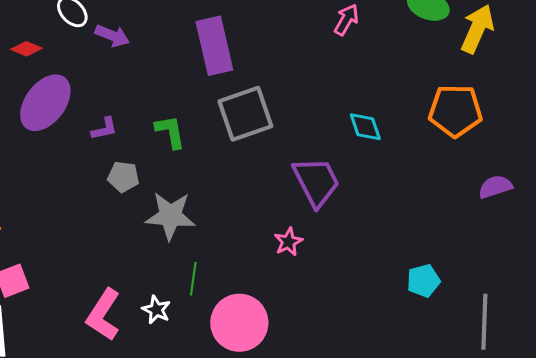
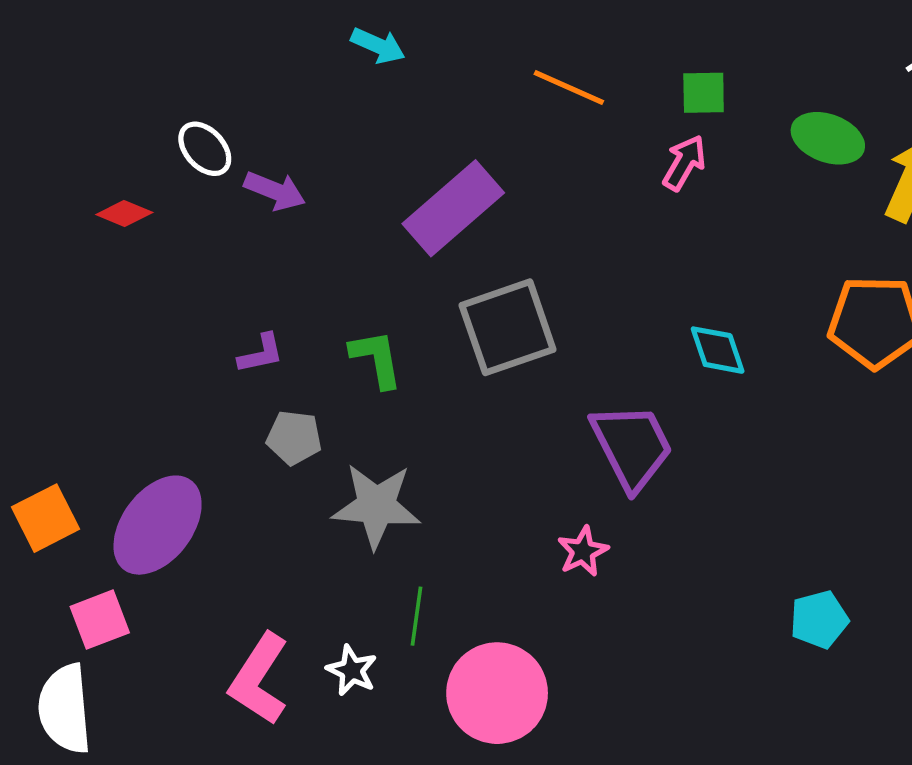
purple rectangle: (214, 46) -> (453, 208), turned 62
purple ellipse: (45, 103) -> (158, 525), moved

